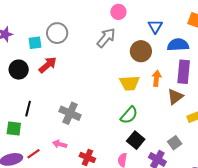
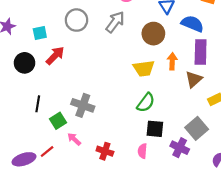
gray circle: (57, 33) -> (77, 20), moved
blue semicircle: (178, 45) -> (192, 24), turned 30
green square: (14, 128) -> (58, 121), moved, turned -35
black square: (136, 140) -> (155, 129), turned -30
gray square: (175, 143) -> (197, 128), size x1.5
pink arrow: (60, 144) -> (74, 139), turned 32

